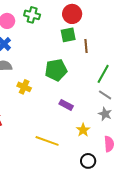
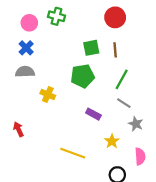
red circle: (72, 14) -> (115, 17), moved
green square: (68, 35) -> (91, 48), moved
green line: (103, 74) -> (122, 79), moved
gray line: (105, 95) -> (124, 103), moved

